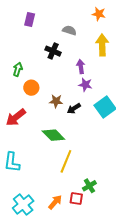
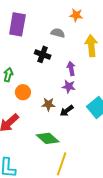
orange star: (99, 14) -> (76, 15), moved
purple rectangle: (30, 20) -> (17, 24), size x1.6
purple star: (85, 85) -> (69, 87), moved

